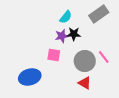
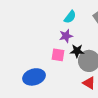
black star: (74, 34) -> (77, 51), moved

